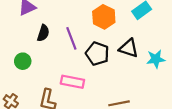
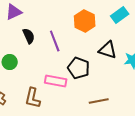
black semicircle: (43, 33) -> (29, 36), turned -42
black pentagon: (97, 54) -> (79, 68), moved

